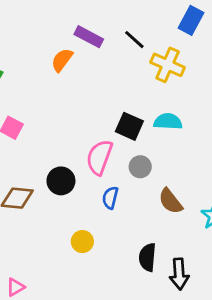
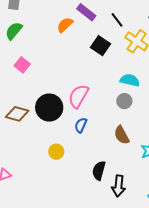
black square: (129, 126) -> (101, 46), moved
gray circle: (140, 167) -> (124, 101), moved
black circle: (61, 181) -> (49, 108), size x1.4

